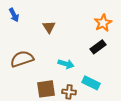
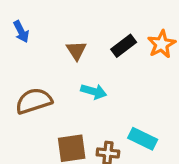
black rectangle: (98, 47) -> (124, 46), moved
cyan arrow: (66, 64) -> (94, 91), moved

